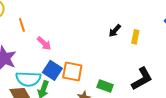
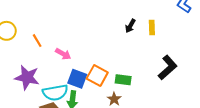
orange square: (72, 71) -> (97, 76), turned 30
green rectangle: (105, 86) -> (123, 80), moved

